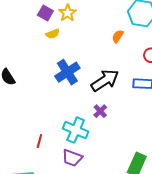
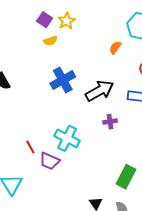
purple cross: (100, 111) -> (110, 122), moved, turned 32
red line: (39, 141) -> (30, 147), turned -48
purple trapezoid: (72, 158) -> (49, 161), moved

